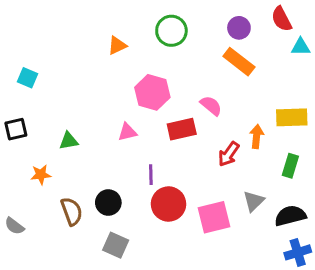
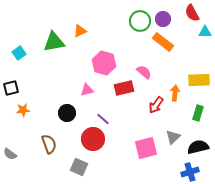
green circle: (171, 31) -> (140, 21), moved
cyan square: (28, 78) -> (19, 53), turned 32
green triangle: (69, 141) -> (54, 42), moved, size x1.6
orange star: (41, 175) -> (23, 110), moved
purple line: (151, 175) -> (103, 119), turned -48
black circle: (108, 203) -> (67, 113), moved
red circle: (169, 204) -> (93, 139), moved
blue cross: (298, 252) -> (190, 172), moved

